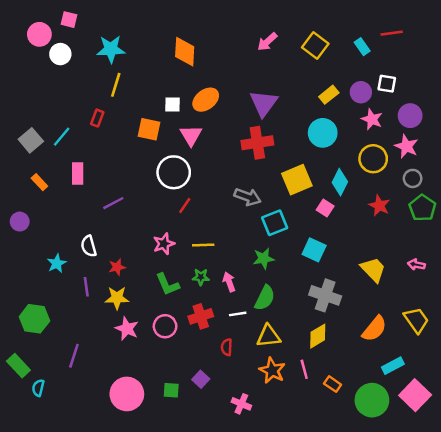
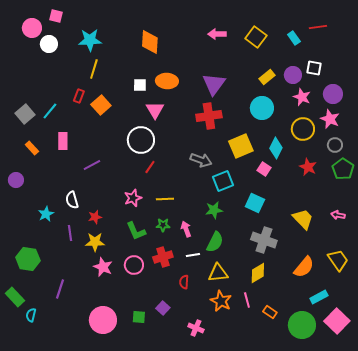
pink arrow: (267, 42) -> (217, 34), turned 42
orange ellipse: (206, 100) -> (167, 81), turned 40
orange square: (149, 129) -> (101, 105), moved, turned 36

